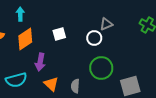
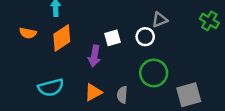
white square: (59, 34) -> (113, 38), moved
purple arrow: (40, 62) -> (94, 56), moved
orange triangle: (51, 84) -> (93, 92), turned 49

